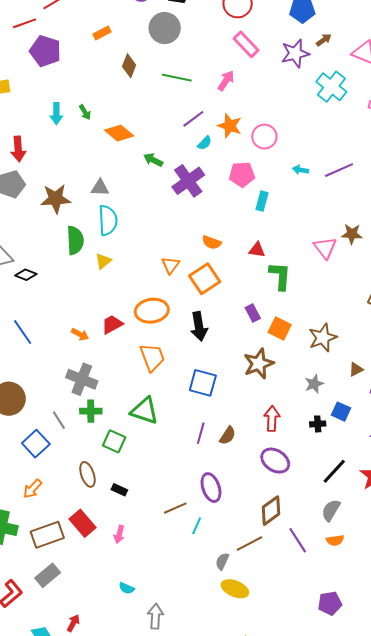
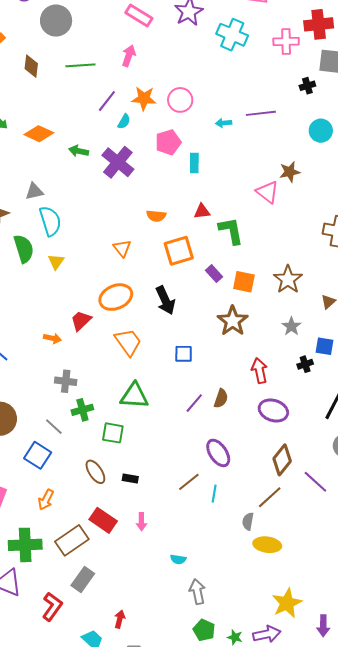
purple line: (339, 170) -> (261, 113), turned 32
orange square: (205, 279) -> (179, 251), moved, turned 32
gray cross: (82, 379) -> (66, 381), size x0.7
blue square: (203, 383) -> (184, 354), size x0.7
purple line: (201, 433) -> (194, 403), turned 40
cyan semicircle: (127, 588) -> (178, 559), moved

